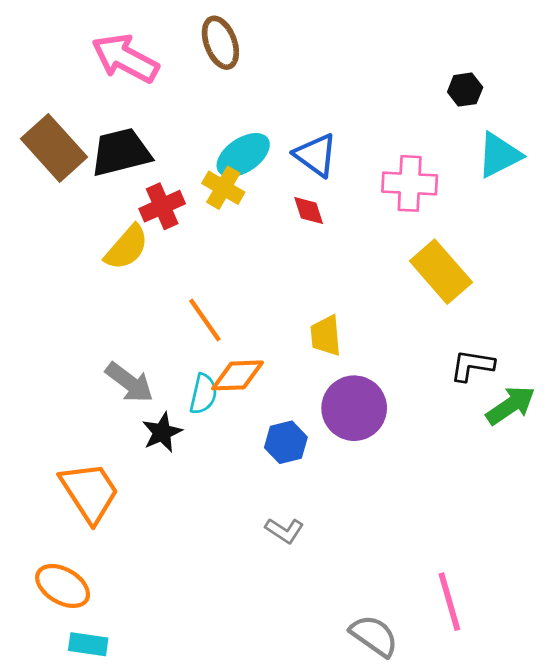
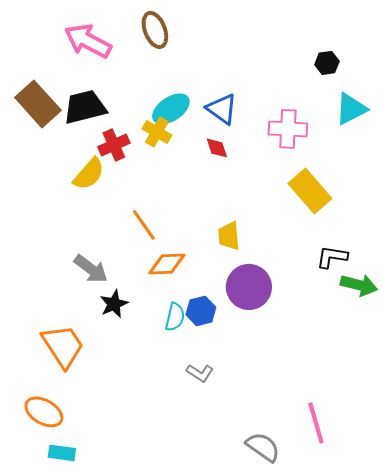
cyan semicircle: (203, 394) -> (175, 317), moved
green arrow: (511, 405) -> (359, 285), turned 48

